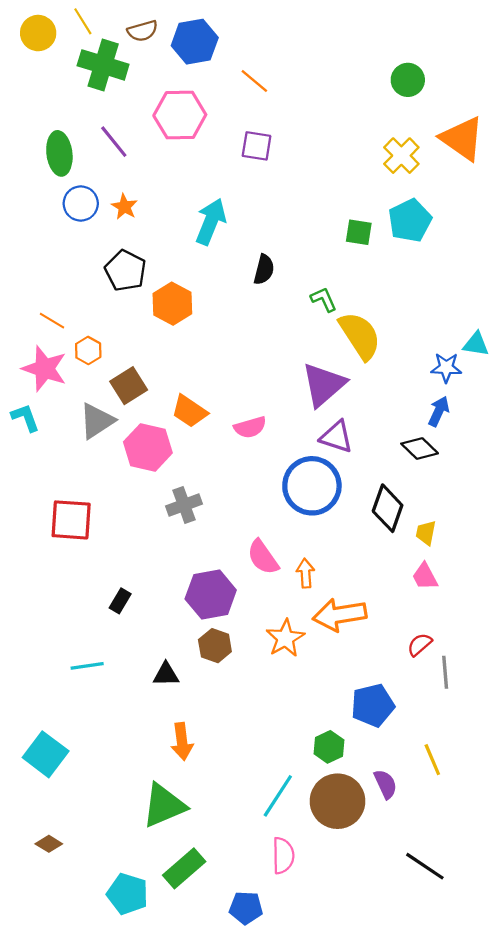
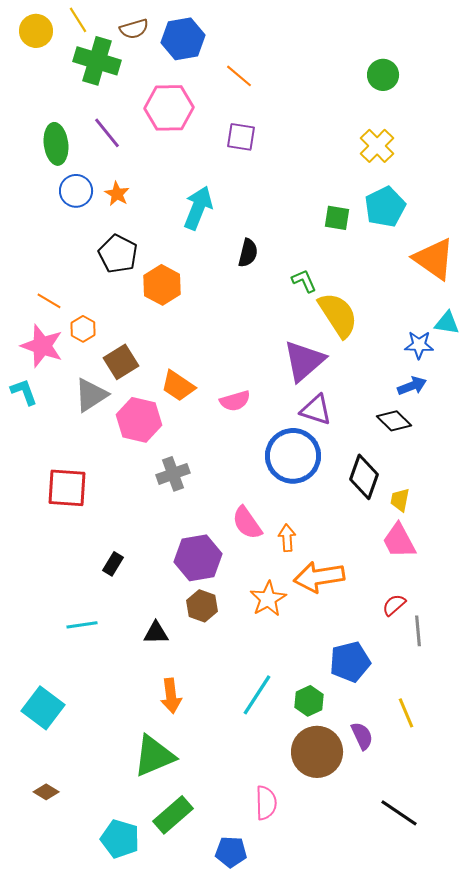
orange triangle: (462, 139) -> (434, 259), moved
blue arrow: (439, 411) -> (412, 386), turned 44
pink trapezoid: (425, 576) -> (399, 541), size x1.4
cyan line: (278, 796) -> (257, 695), moved

